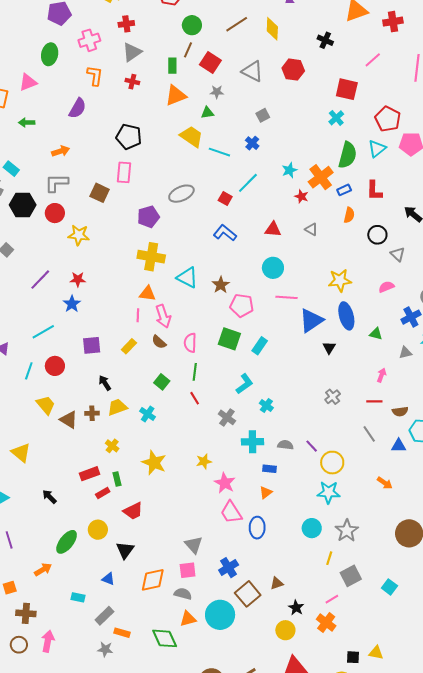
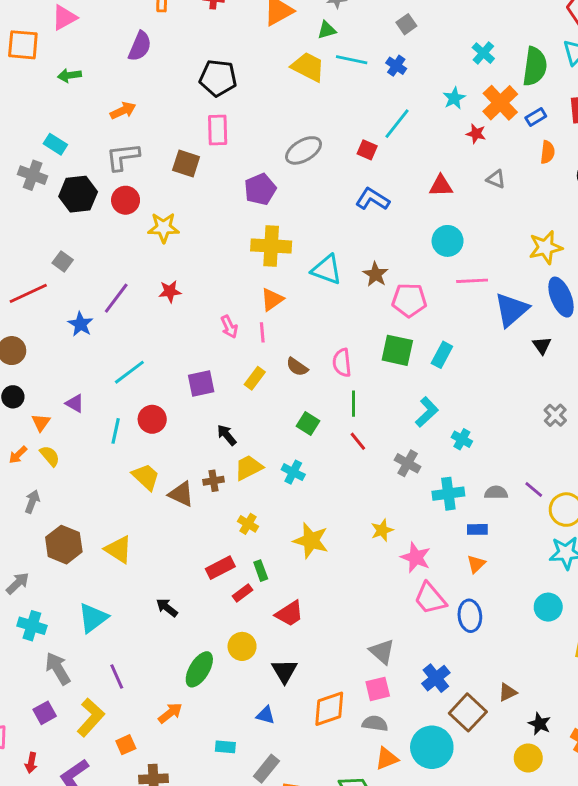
cyan cross: (336, 118) -> (483, 53), moved
cyan line: (219, 152) -> (352, 60), moved
orange triangle: (147, 294) -> (272, 299), turned -36
blue star: (72, 304) -> (81, 324), moved
pink arrow: (163, 316) -> (229, 327), moved, size x0.7

